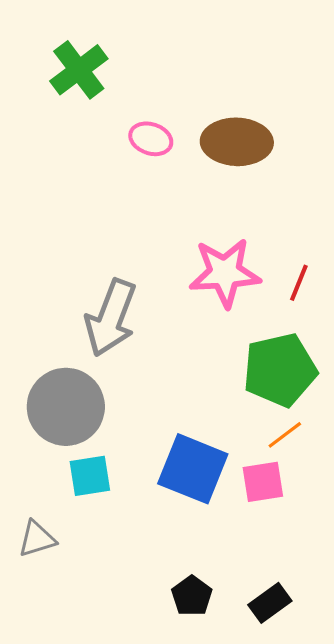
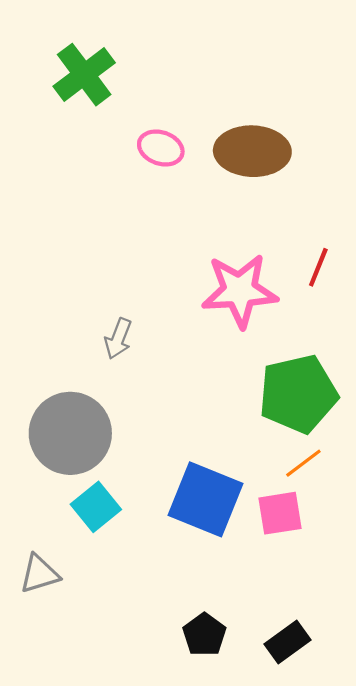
red line: (299, 283) -> (318, 267), moved
gray arrow: (111, 318) -> (118, 339), size x0.5
cyan square: (90, 476) -> (96, 507), turned -30

